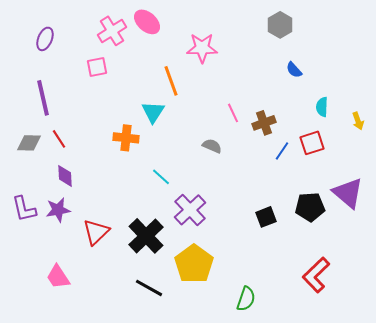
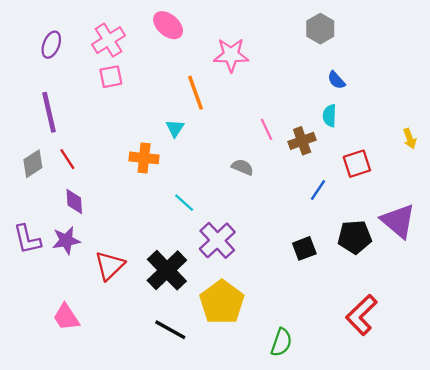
pink cross: (112, 31) -> (109, 40), moved
cyan semicircle: (322, 107) -> (329, 116), moved
cyan triangle: (153, 112) -> (175, 128), size x0.7
gray diamond: (29, 143) -> (33, 164), turned -35
blue line: (282, 151) -> (318, 190), moved

